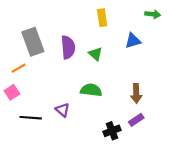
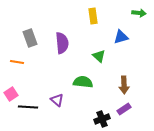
gray rectangle: (33, 42) -> (30, 38), size x0.7
green triangle: (95, 54) -> (99, 56), moved
orange line: (19, 68) -> (17, 62), turned 40
pink square: (12, 92) -> (11, 94), moved

